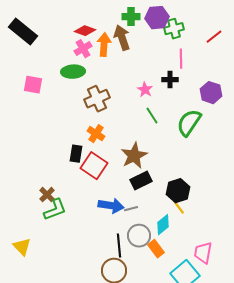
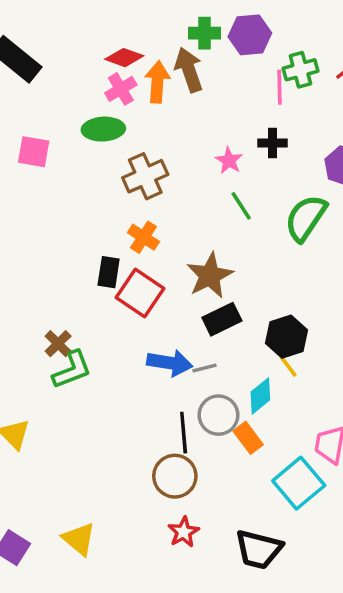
green cross: (174, 29) -> (300, 70), moved
pink line: (181, 59) -> (280, 87), moved

